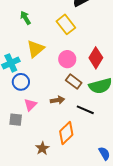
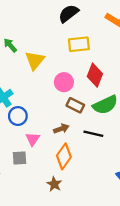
yellow rectangle: (66, 24) -> (79, 44), moved, turned -48
yellow triangle: (36, 49) -> (35, 60), moved
orange diamond: (66, 133) -> (64, 156), moved

